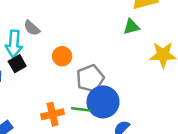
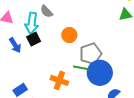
green line: (81, 109) -> (81, 68), moved
orange cross: (53, 114) -> (59, 80), turned 30

